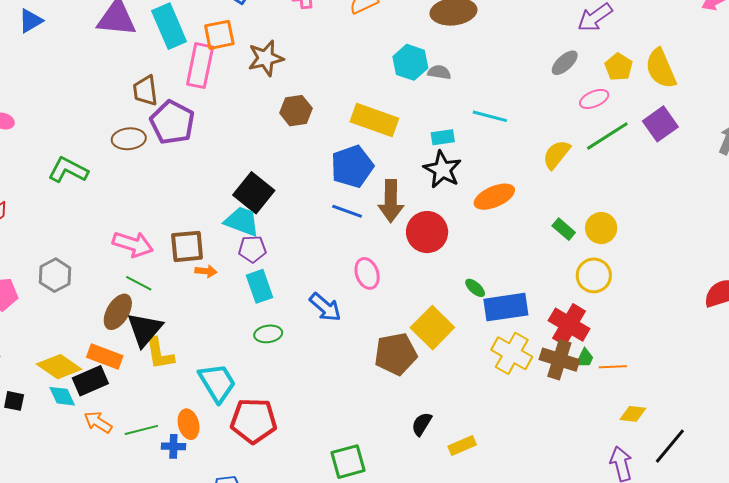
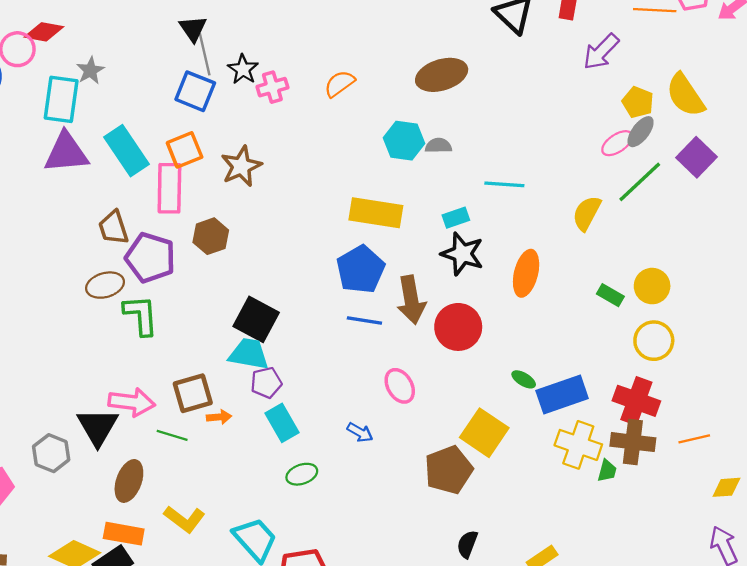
gray ellipse: (565, 63) -> (641, 132), moved
brown hexagon: (296, 111) -> (211, 236), moved
green L-shape: (68, 170) -> (141, 315), moved, turned 69
orange ellipse: (494, 197) -> (526, 273), turned -42
green line: (139, 283) -> (172, 435), moved
blue arrow: (325, 307) -> (360, 432), size x0.7
black triangle: (145, 330) -> (98, 427), moved
yellow L-shape: (160, 354) -> (185, 519), turned -33
green trapezoid: (585, 358) -> (607, 471), moved
black semicircle: (422, 424) -> (467, 544), moved

